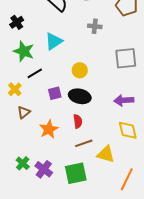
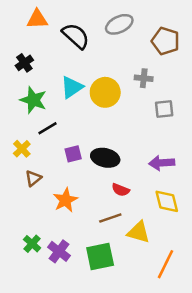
gray cross: (95, 26) -> (144, 78), moved
gray square: (126, 58) -> (164, 109), size x0.7
yellow circle: (80, 70) -> (105, 92), moved, size x1.5
red semicircle: (78, 121) -> (121, 190), moved, turned 120

